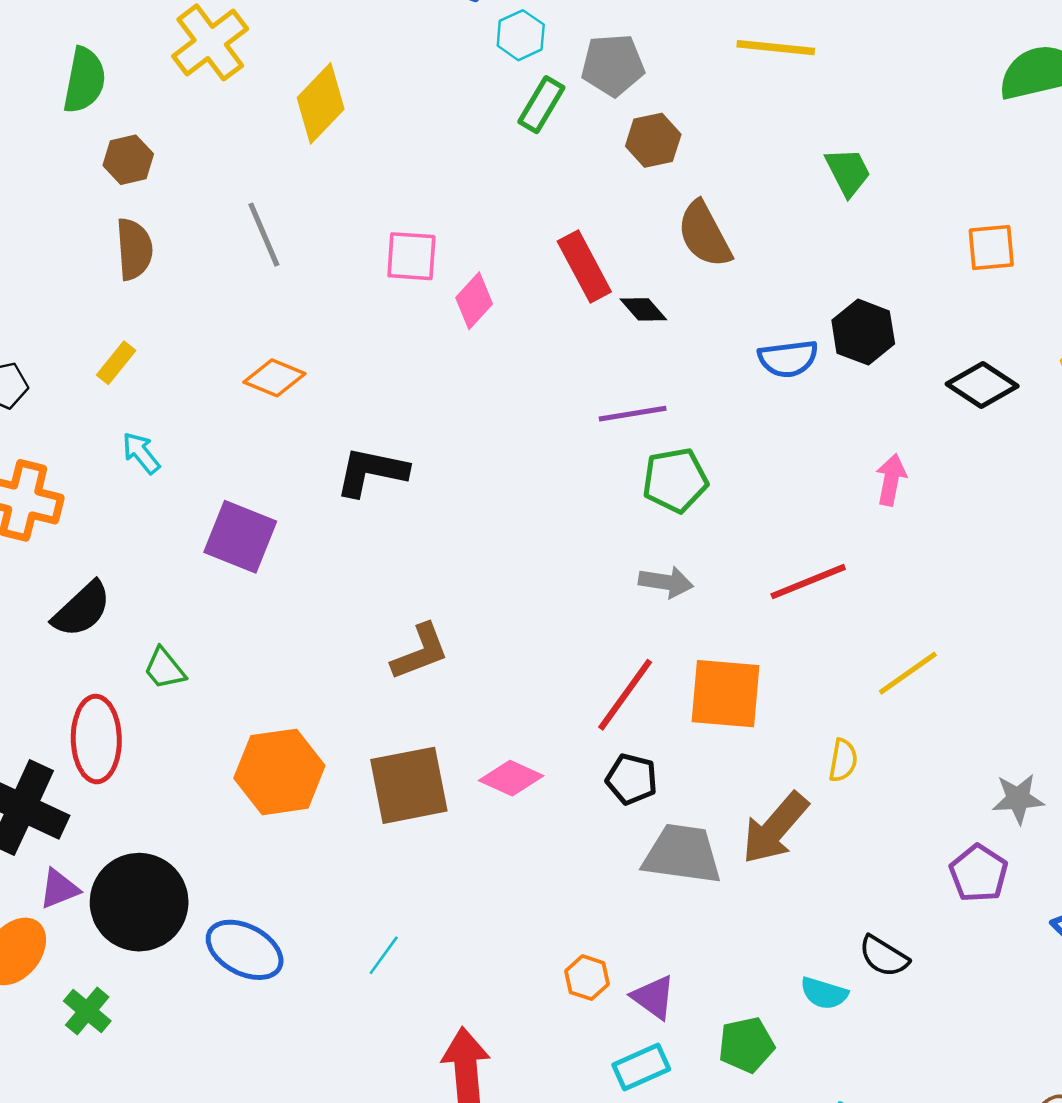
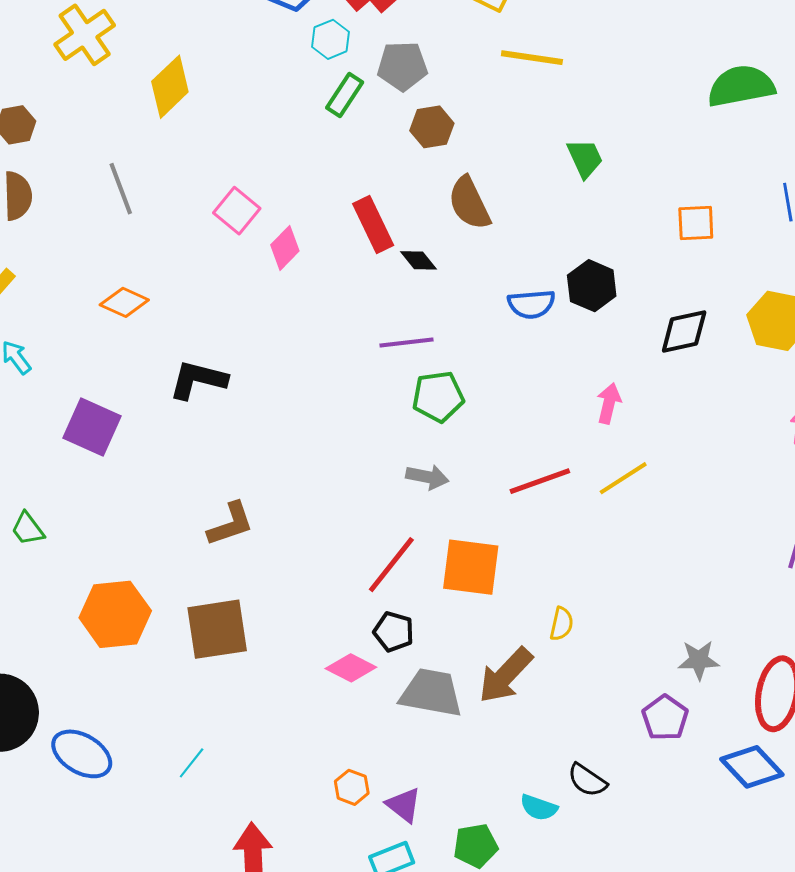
pink square: (411, 256) -> (237, 211), turned 33
black diamond: (982, 385) -> (684, 331), turned -48
yellow line: (908, 673) -> (623, 478), moved
pink diamond: (511, 778) -> (351, 668), moved

